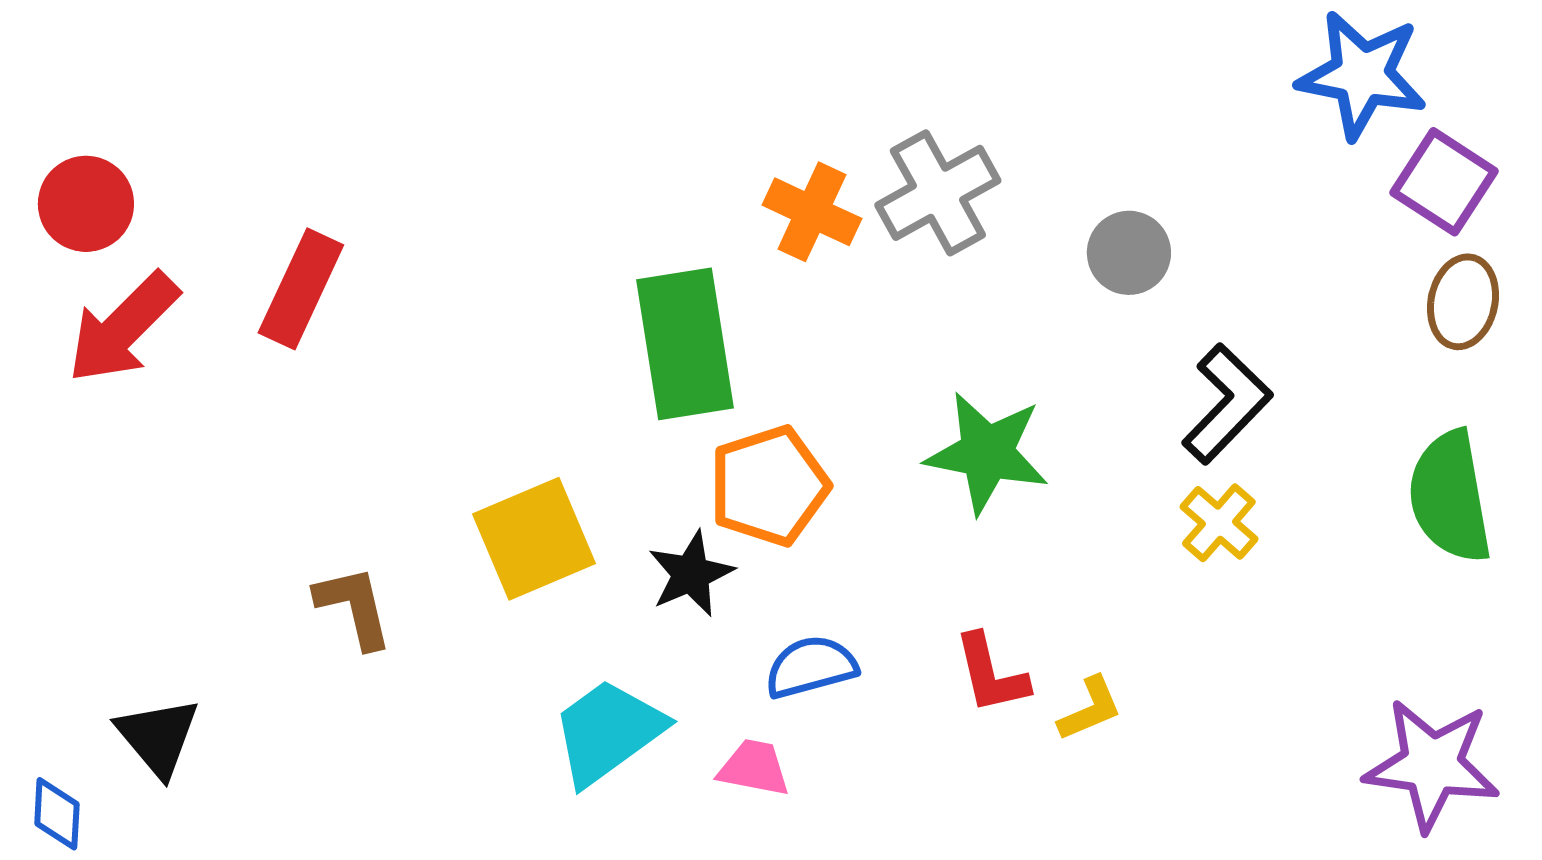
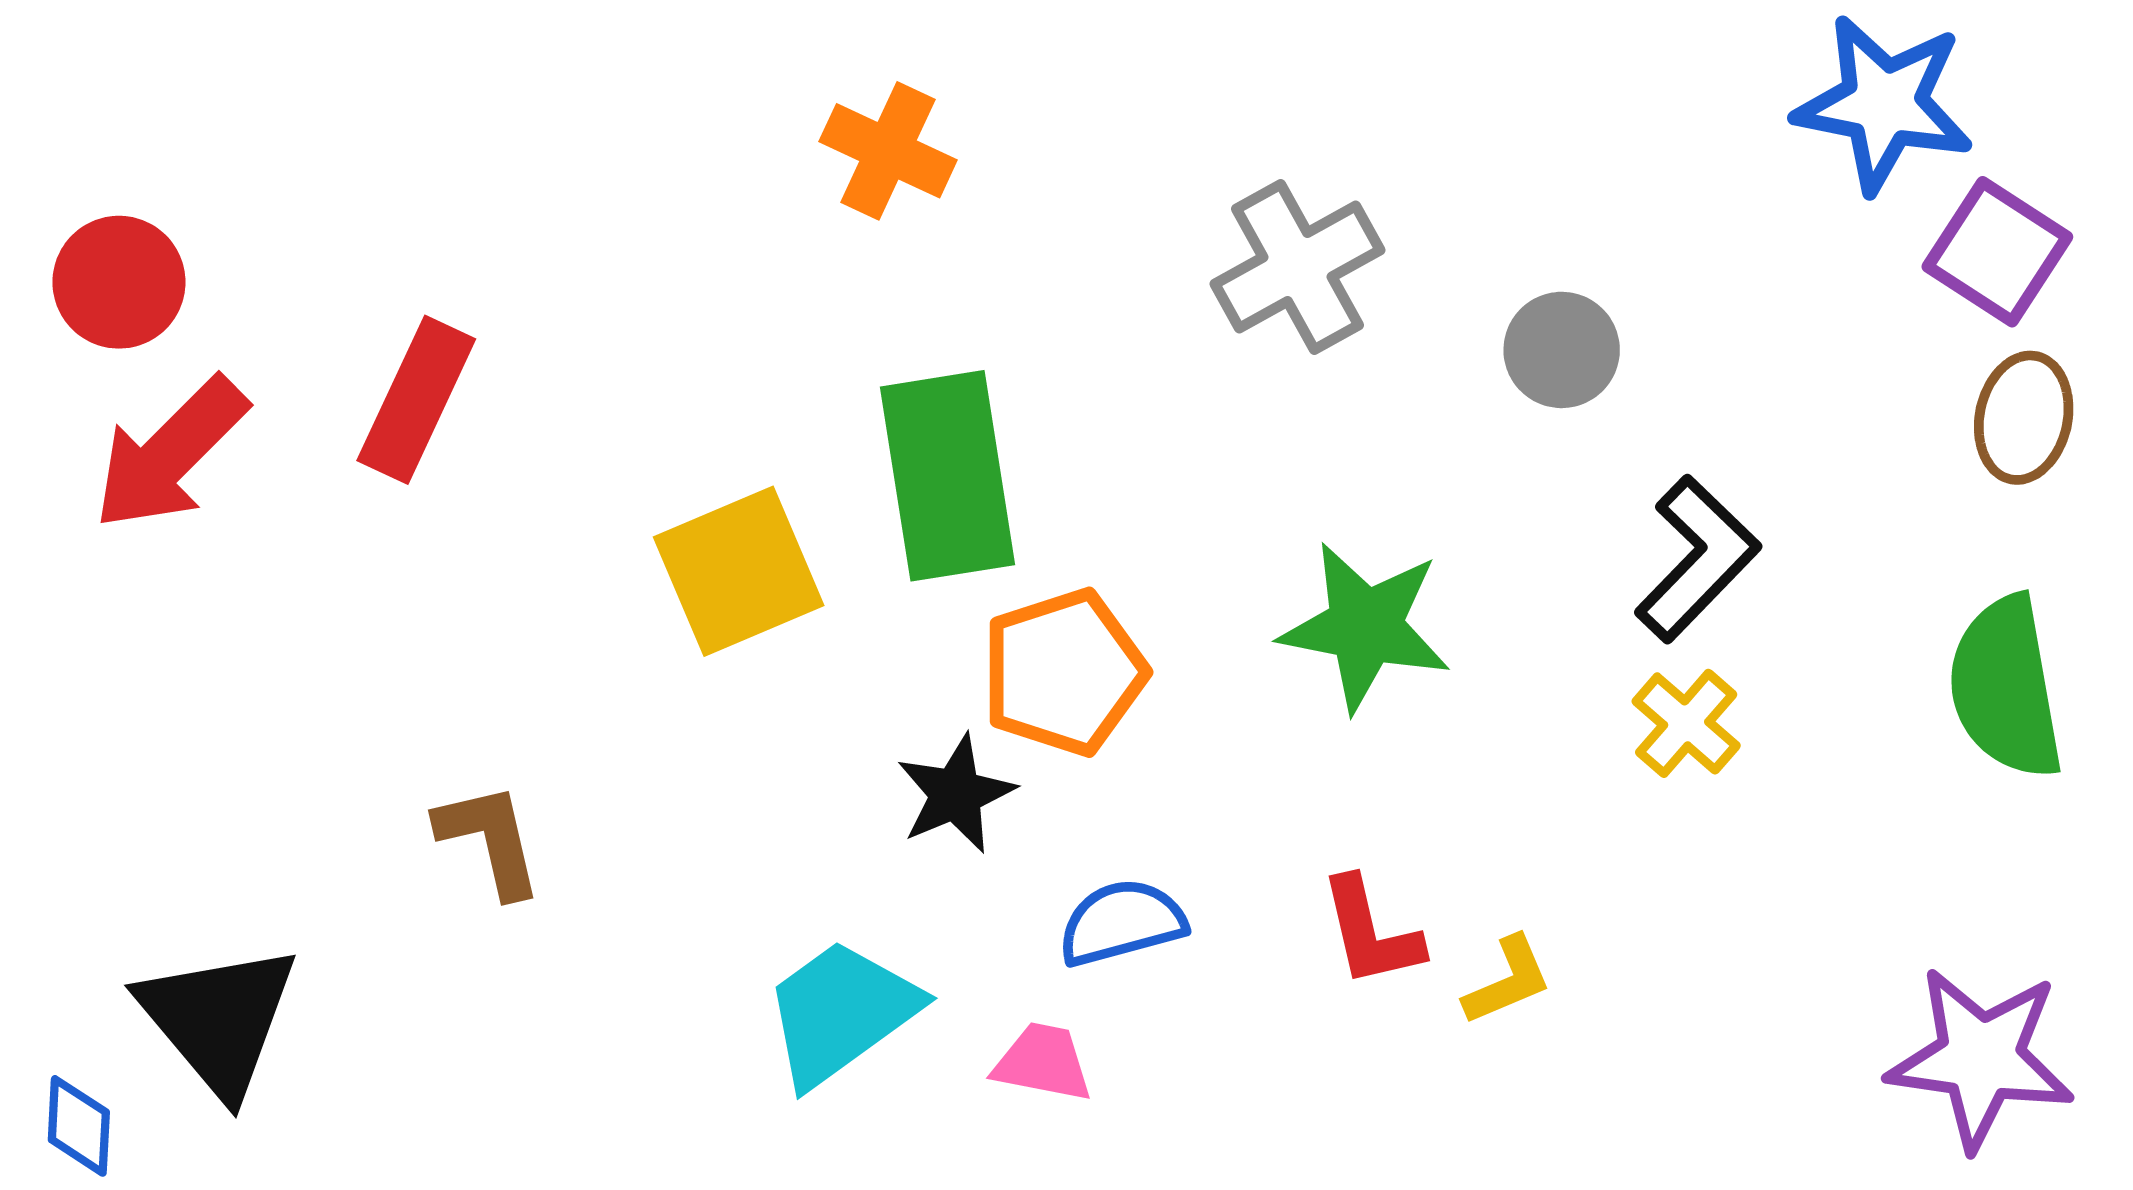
orange cross: (812, 212) -> (888, 151), moved
yellow square: (534, 539) -> (739, 571), moved
black triangle: (158, 737) -> (219, 1019), size x1.4

